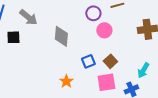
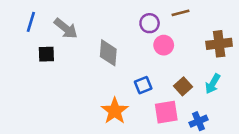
brown square: (110, 61) -> (183, 86), moved
cyan arrow: (143, 70) -> (213, 84), moved
orange star: (66, 81) -> (115, 111), size x1.5

